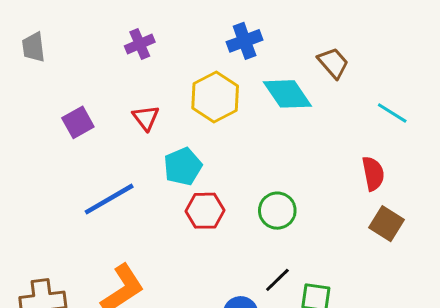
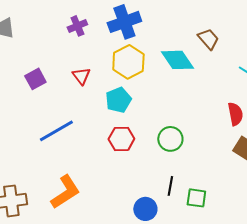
blue cross: (245, 41) -> (124, 22), moved, size x1.4
cyan pentagon: (183, 166) -> (118, 100), moved
black line: (277, 280) -> (170, 186), turned -36

